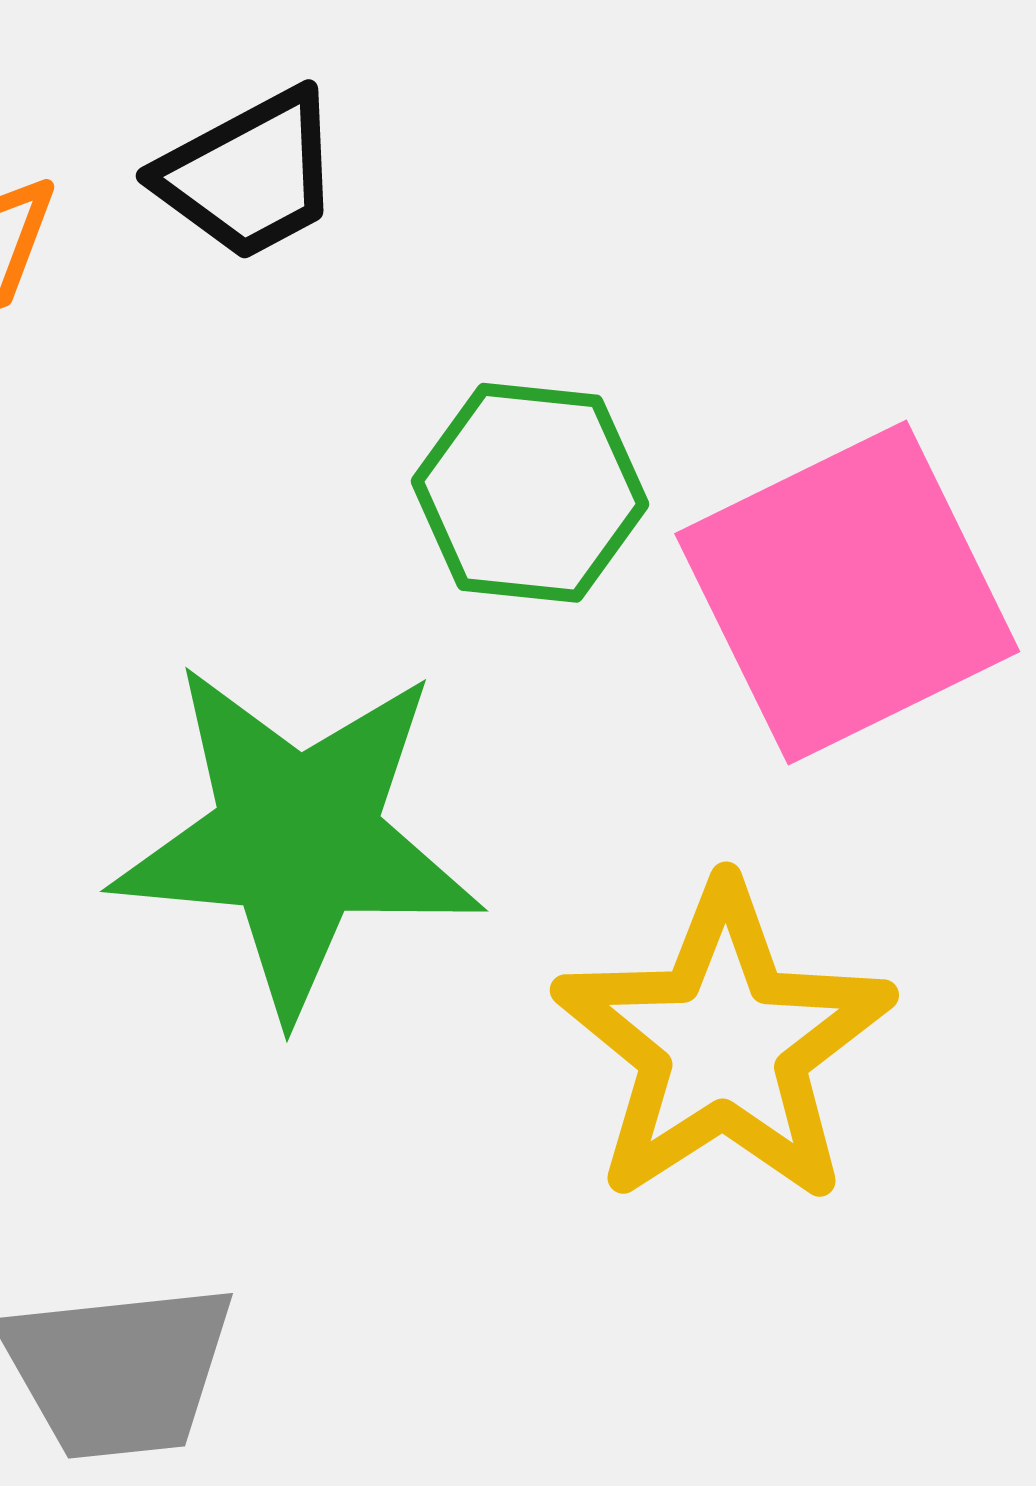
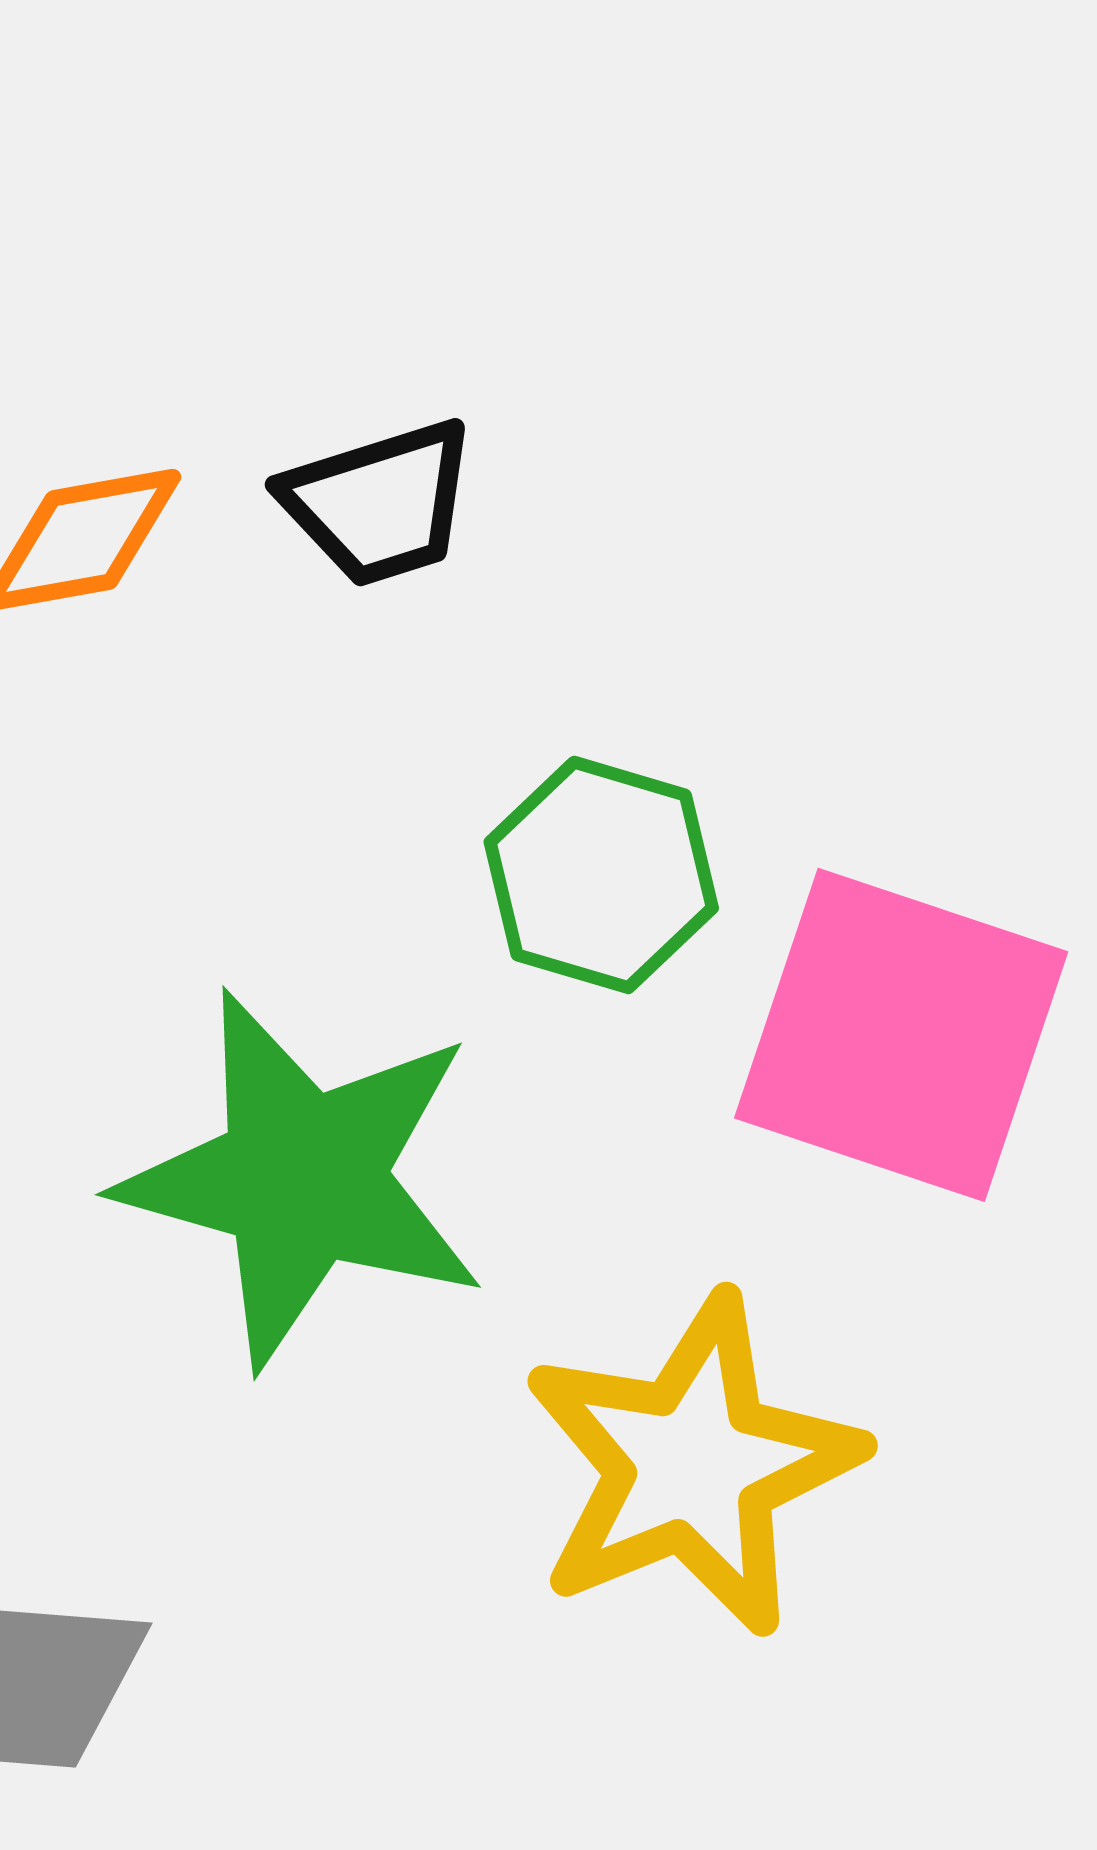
pink square: (847, 593) -> (901, 1035), turned 34

